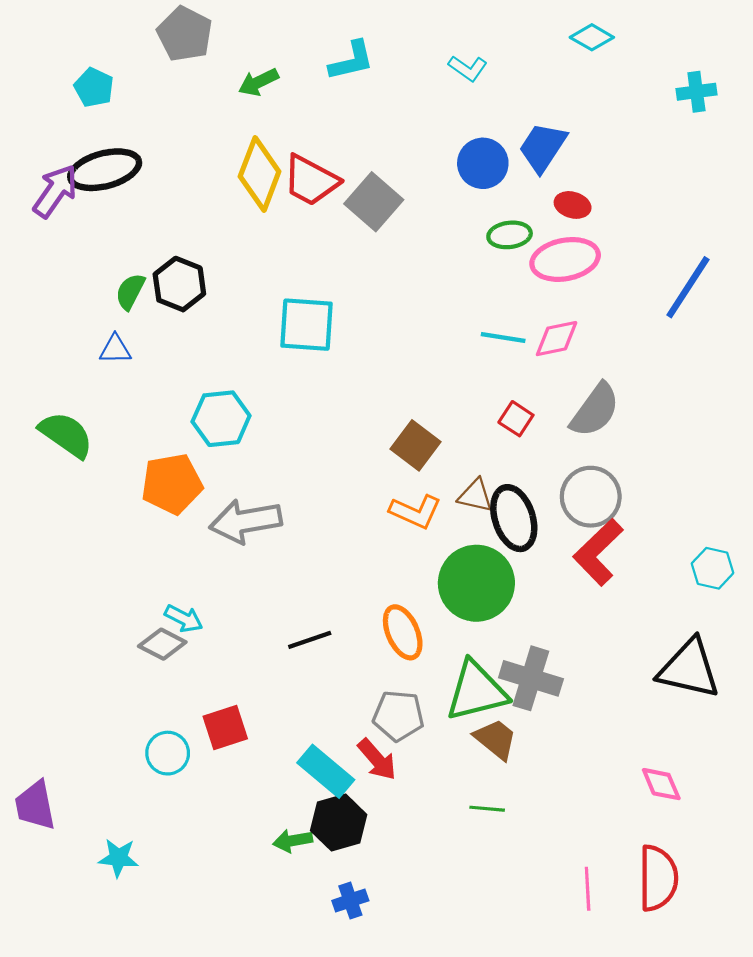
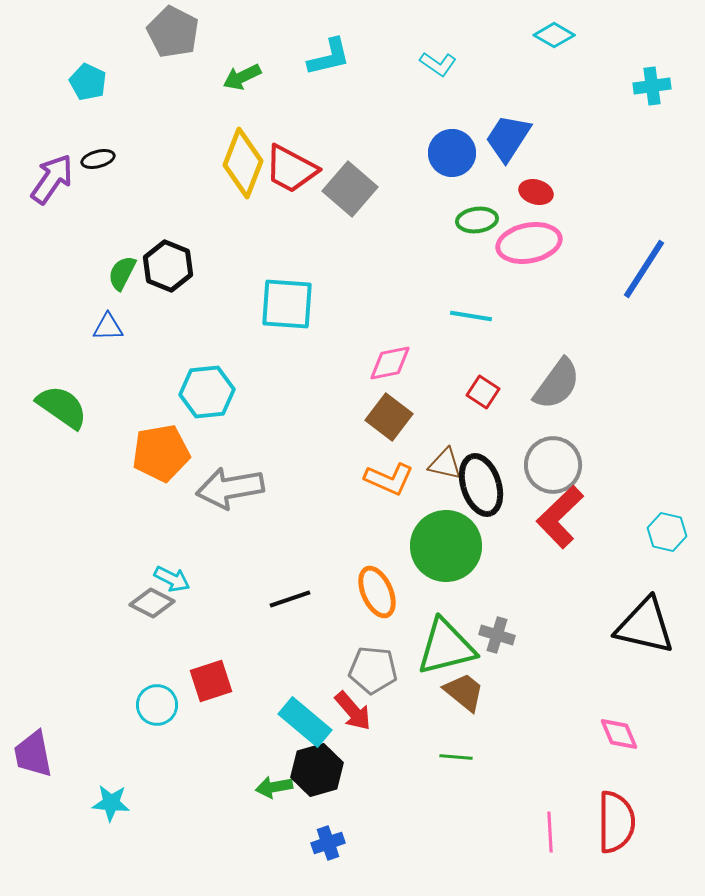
black ellipse: (105, 170) -> (98, 159), size x0.5
pink diamond: (557, 339) -> (390, 363), moved
gray cross: (531, 678) -> (497, 635), size x0.6

